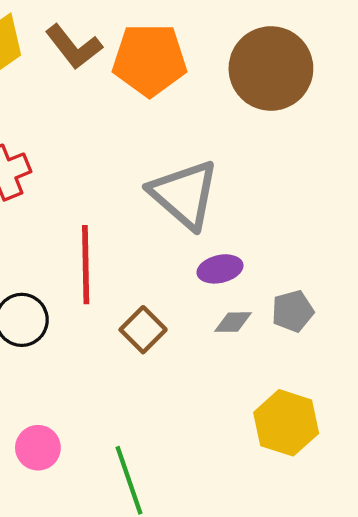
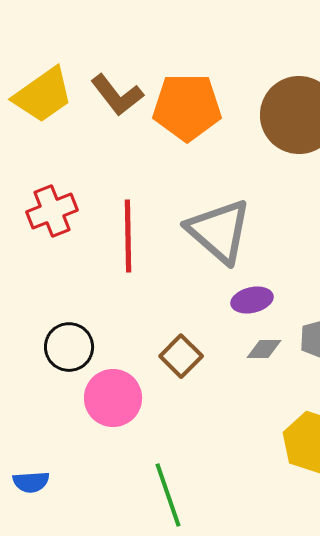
red line: (86, 265) -> (128, 236), moved
pink circle: (38, 448) -> (113, 398), moved, size x1.4

